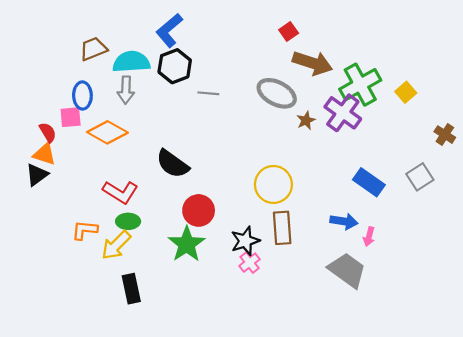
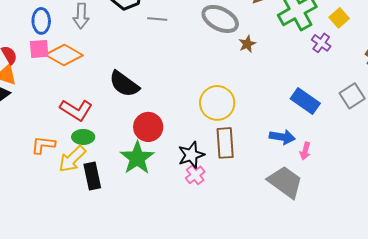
purple cross: (343, 113) -> (321, 43), moved, size x0.6
pink square: (71, 117) -> (39, 49), moved
black rectangle: (131, 289) -> (92, 176), moved

